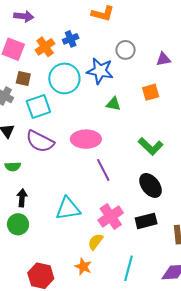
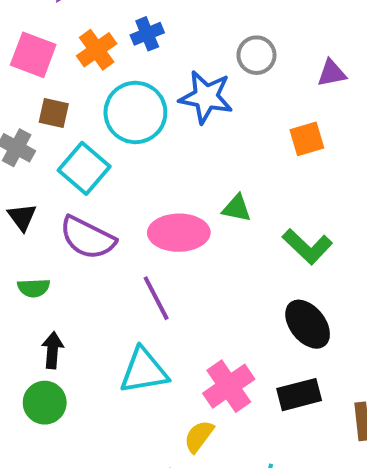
green triangle: (113, 104) -> (237, 208), moved
cyan square: (38, 106) -> (84, 168), turned -30
purple line: (103, 170) -> (156, 298), moved

